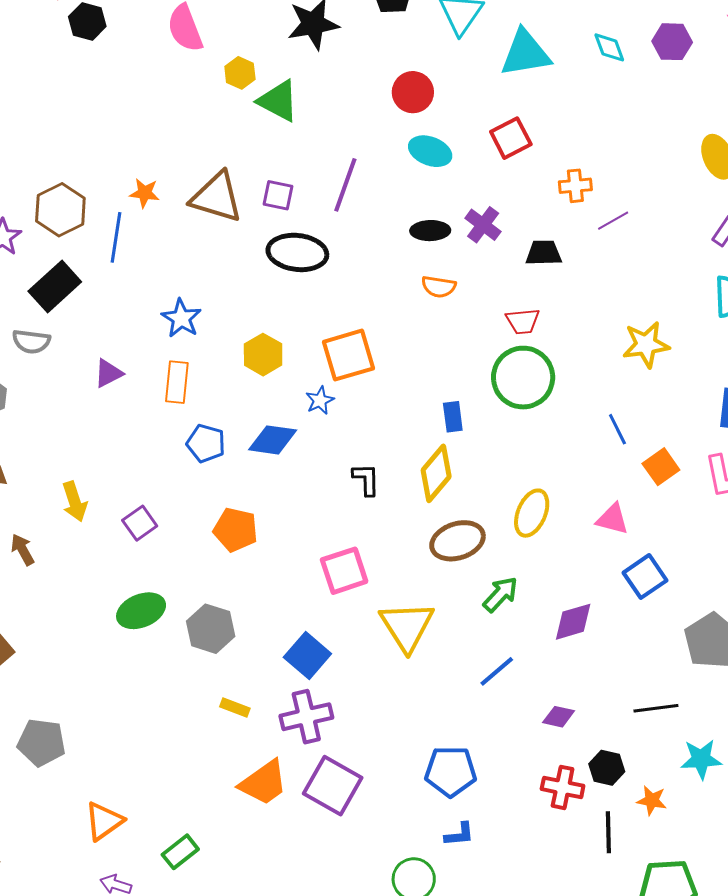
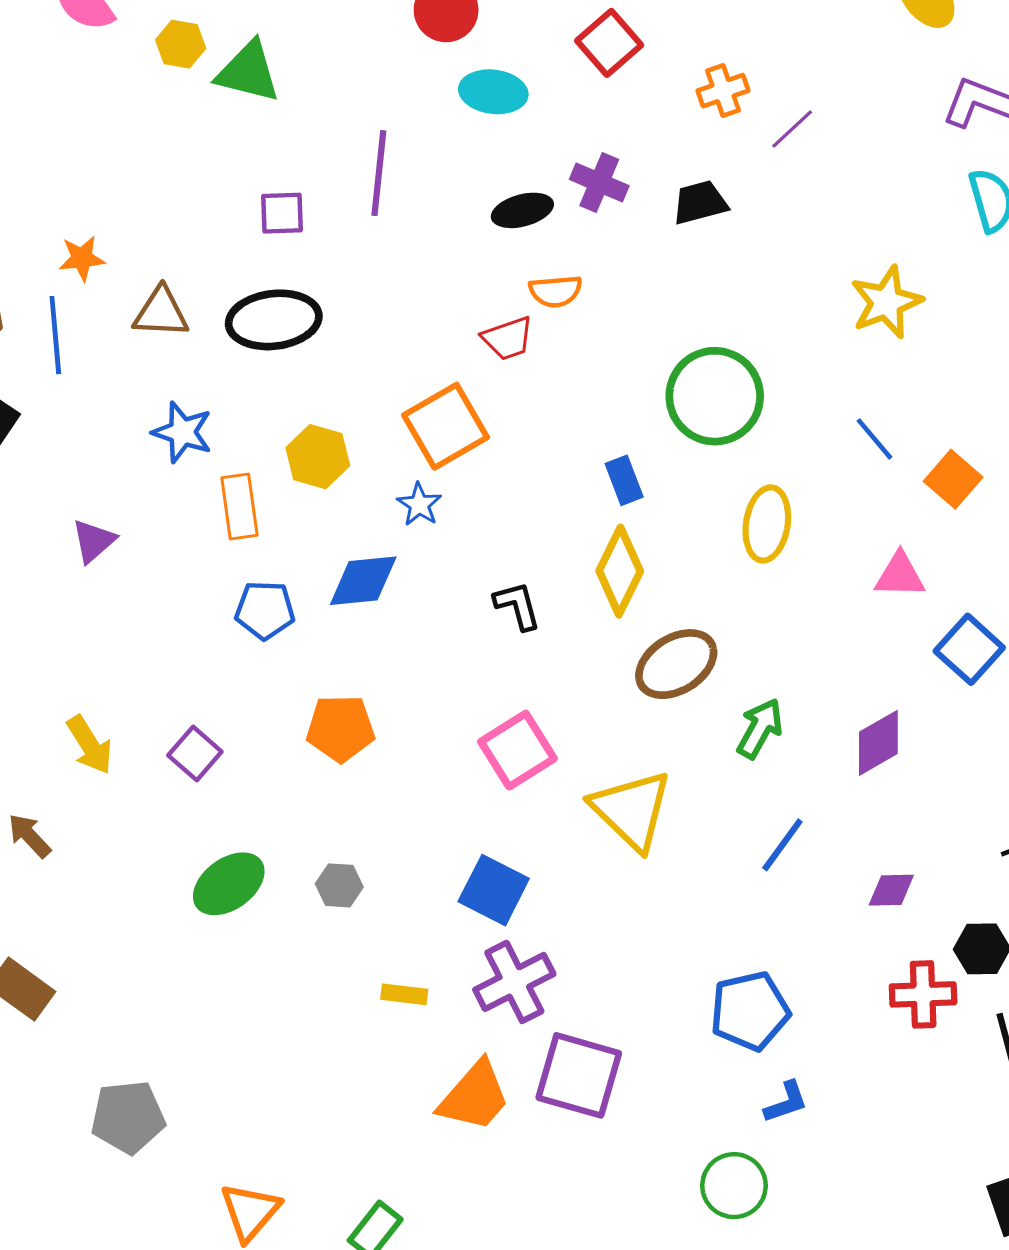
brown triangle: (216, 197) -> (161, 312), moved, size x0.7
black ellipse: (297, 252) -> (274, 320), moved
red trapezoid: (523, 321) -> (508, 338), moved
orange rectangle: (177, 382) -> (239, 506), moved
yellow ellipse: (532, 513) -> (767, 524), moved
gray hexagon: (211, 629) -> (339, 885), size x0.6

